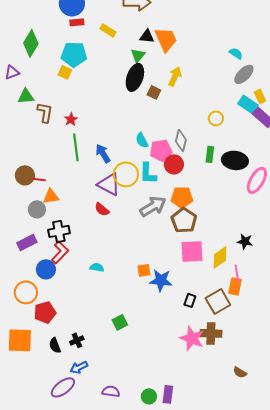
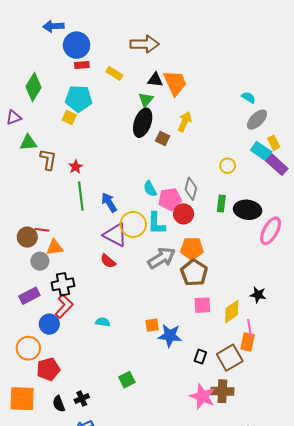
brown circle: (25, 175) -> (27, 237), moved
pink square: (192, 251) -> (202, 305), size x0.7

